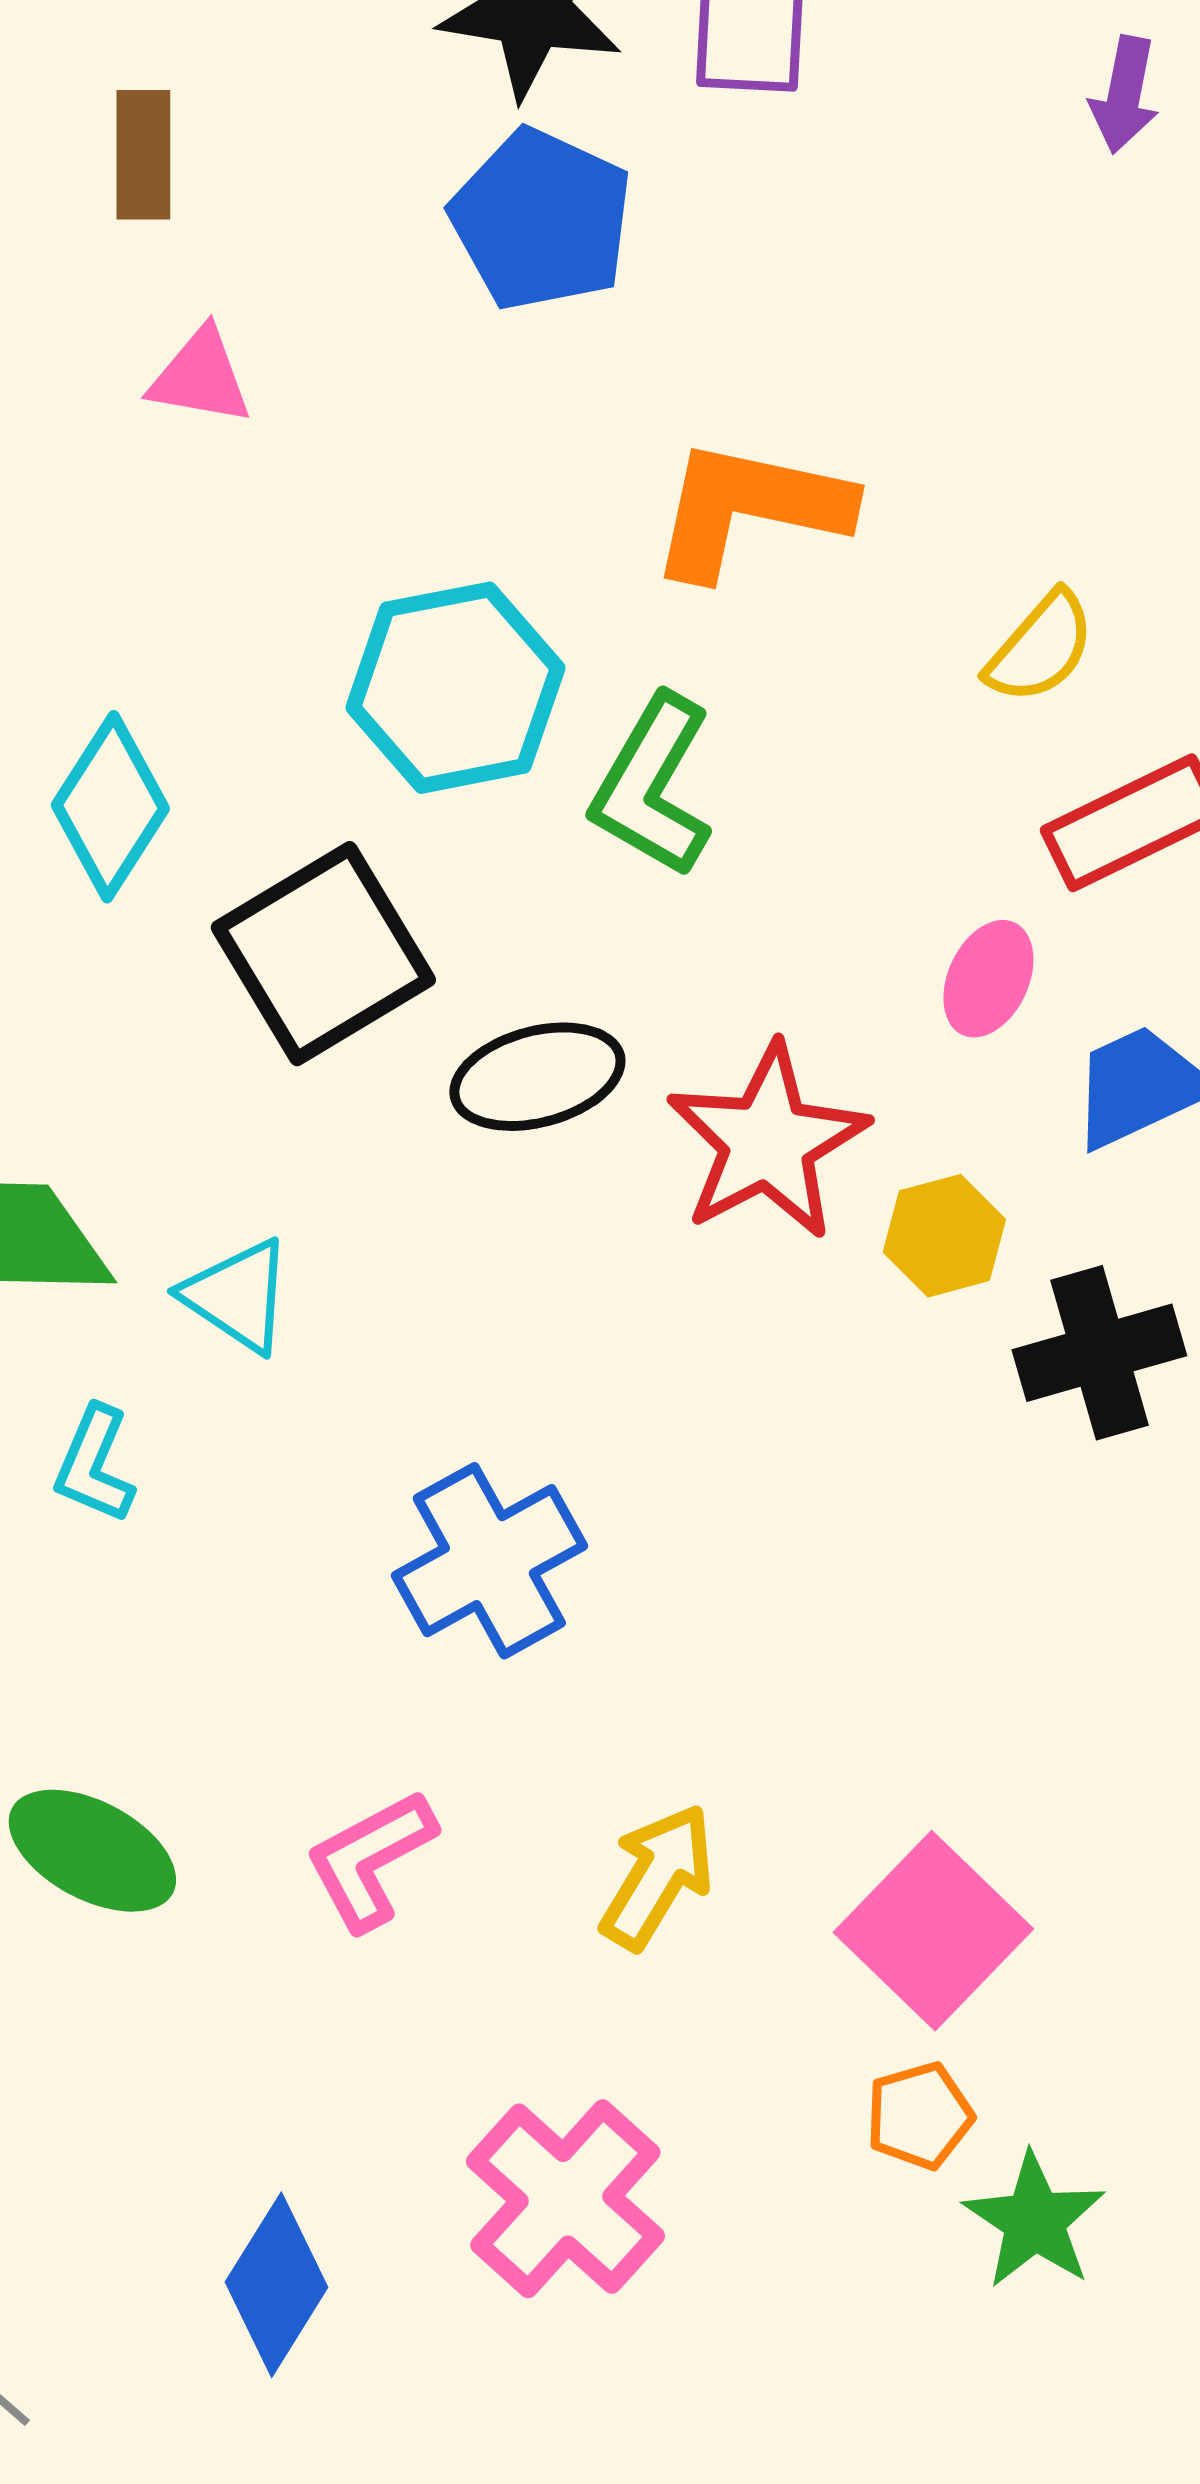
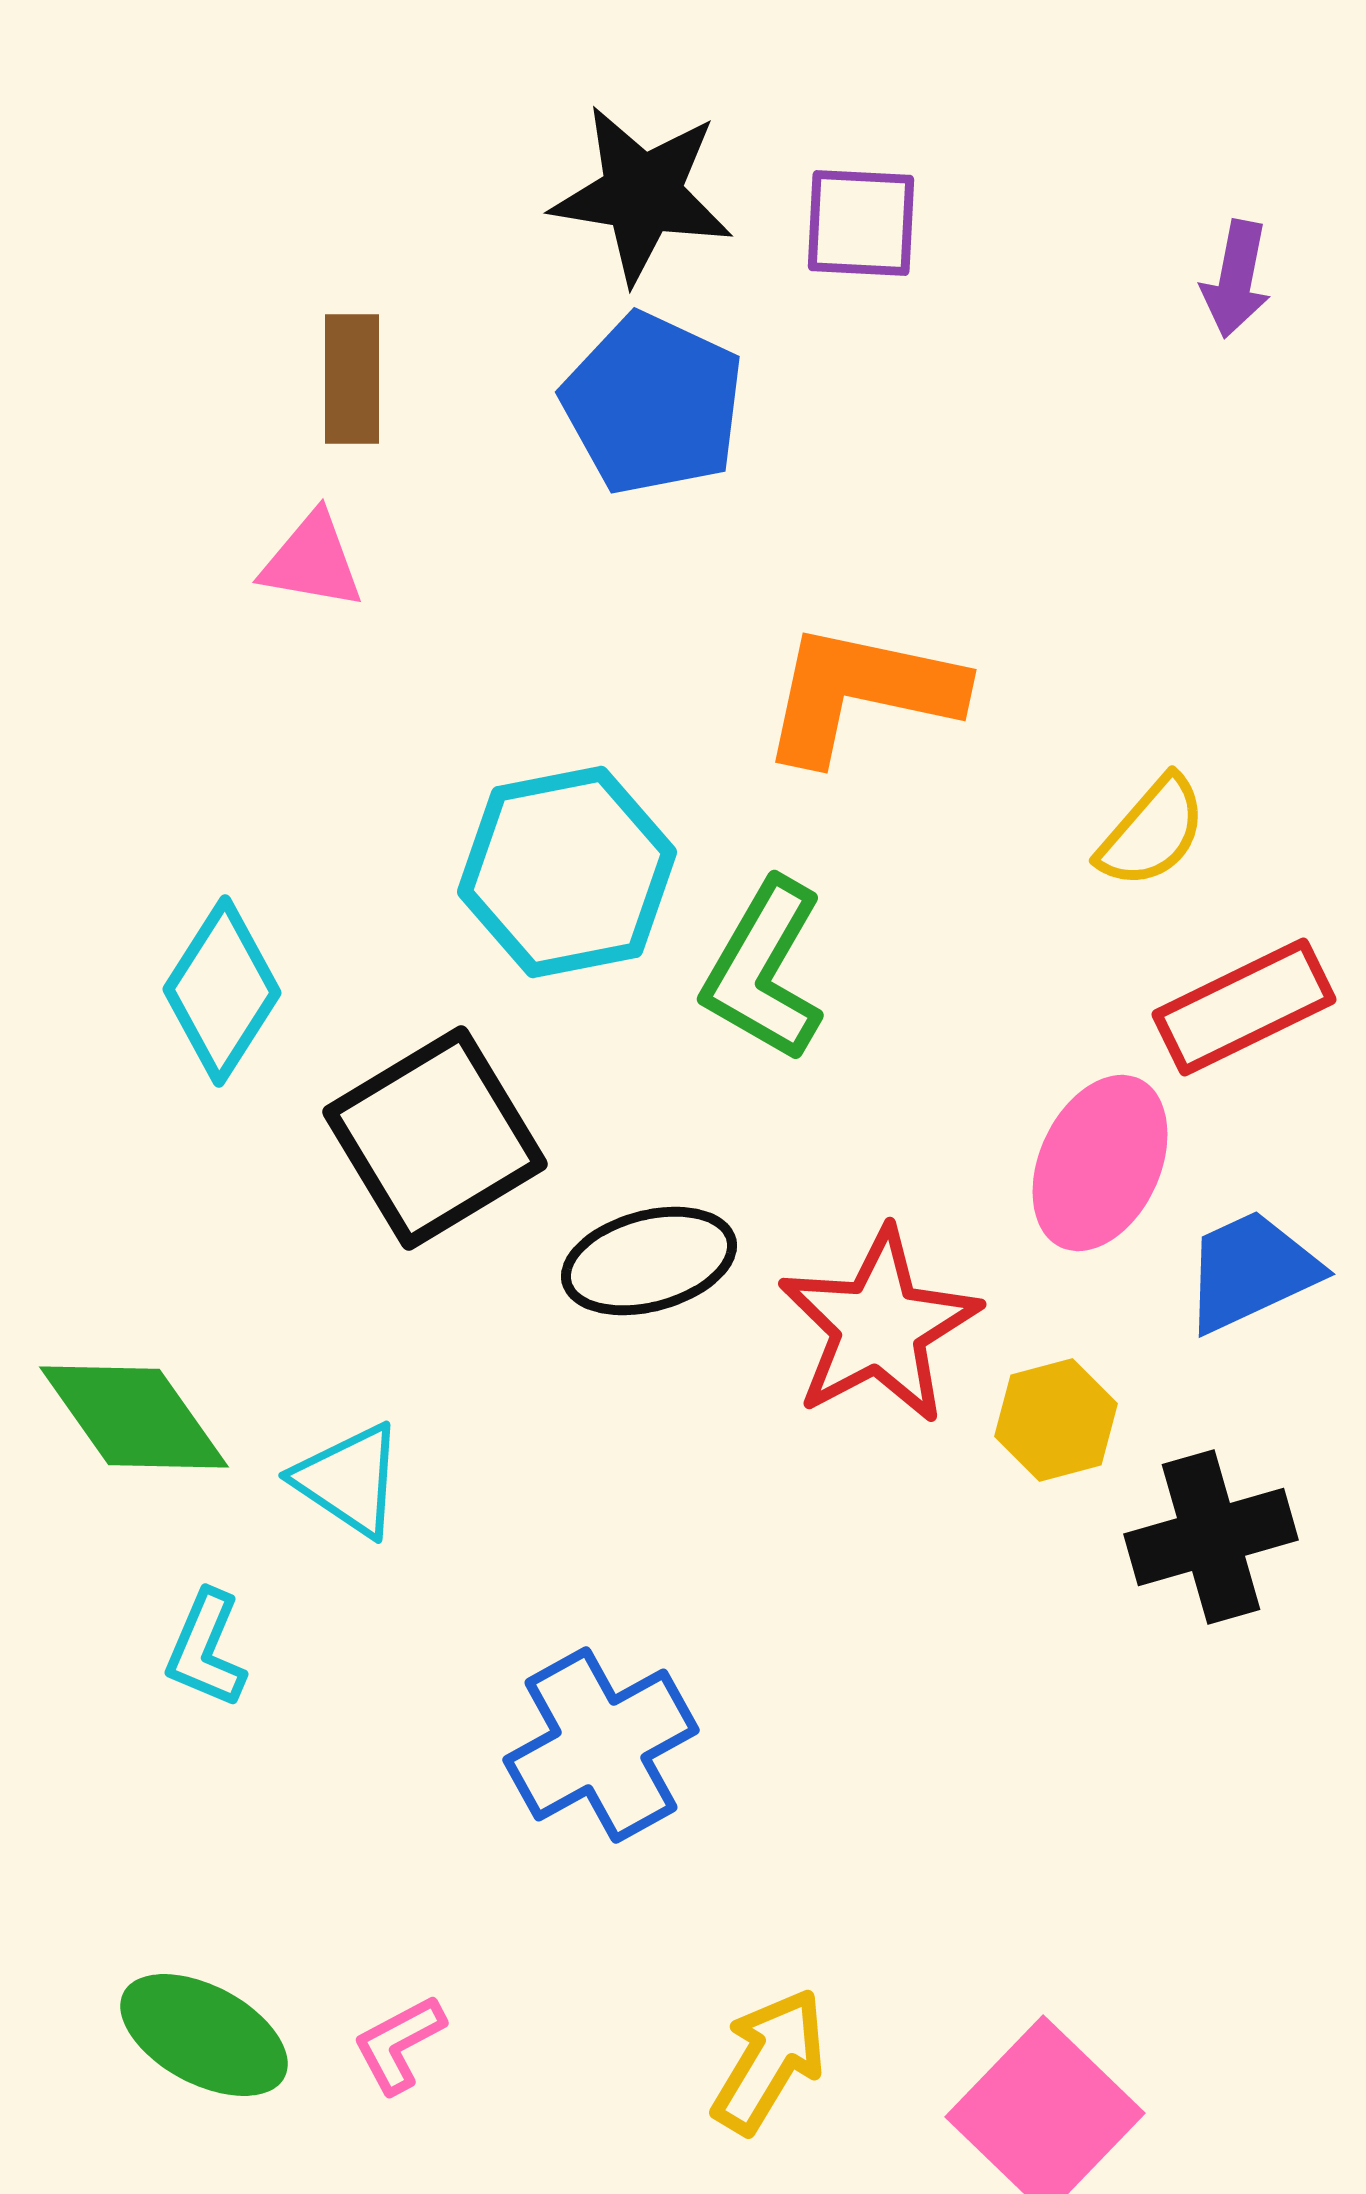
brown rectangle: (143, 155) -> (352, 379), moved
pink ellipse: (988, 979) -> (1100, 1163), size x1.5
pink L-shape: (370, 1860) -> (399, 2044), moved, size x0.7

